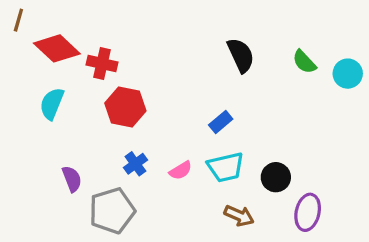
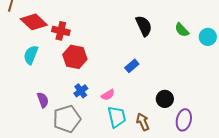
cyan trapezoid: (226, 167) -> (117, 117), moved, turned -90
brown arrow: (239, 216) -> (143, 122), turned -138

